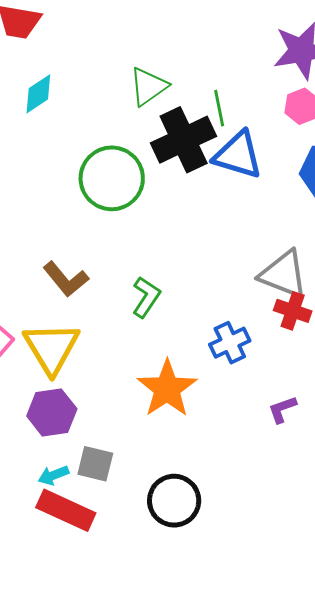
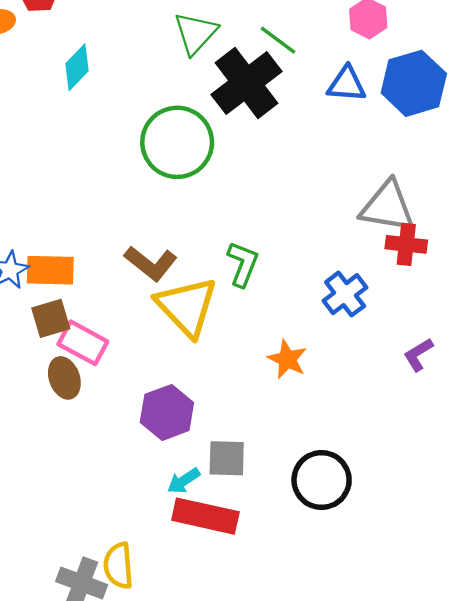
green line: (219, 108) -> (278, 40), turned -30
blue triangle: (238, 155) -> (347, 84), moved, size x0.7
yellow triangle: (51, 348) -> (187, 307), moved
orange star: (167, 389) -> (287, 359), size x0.6

